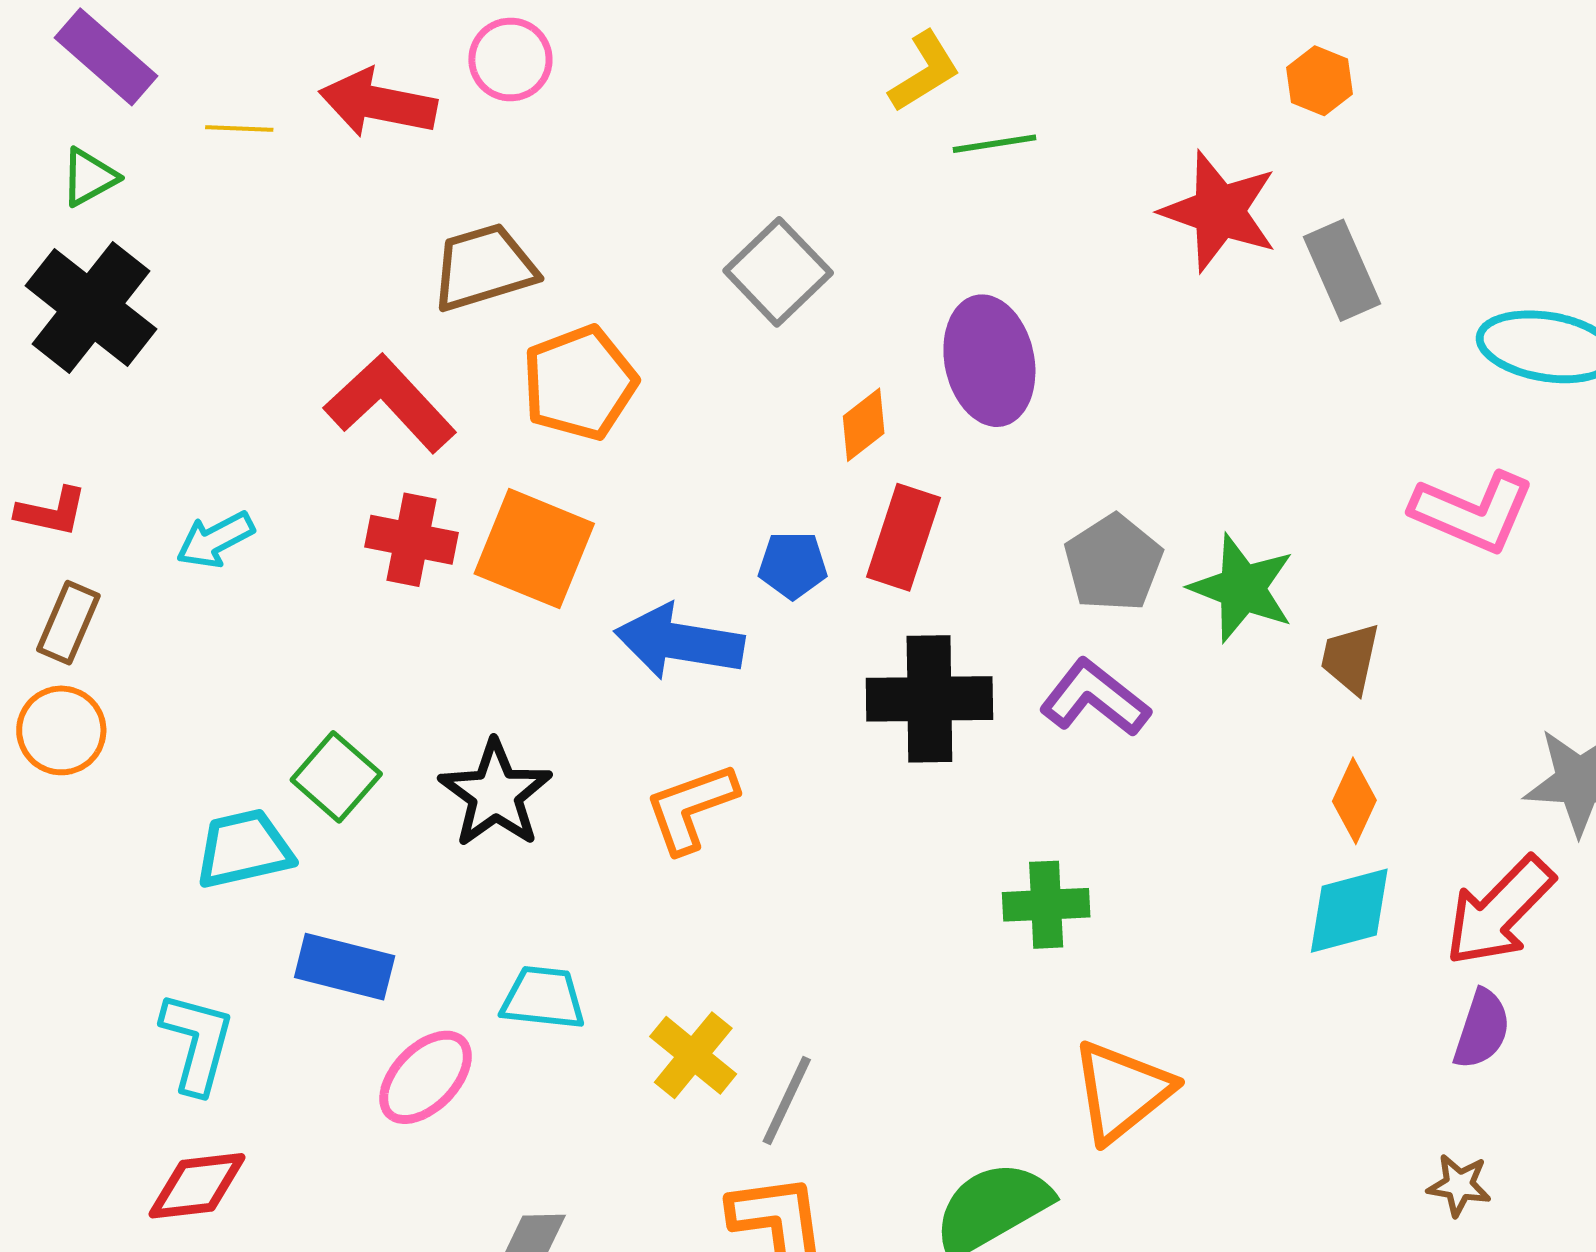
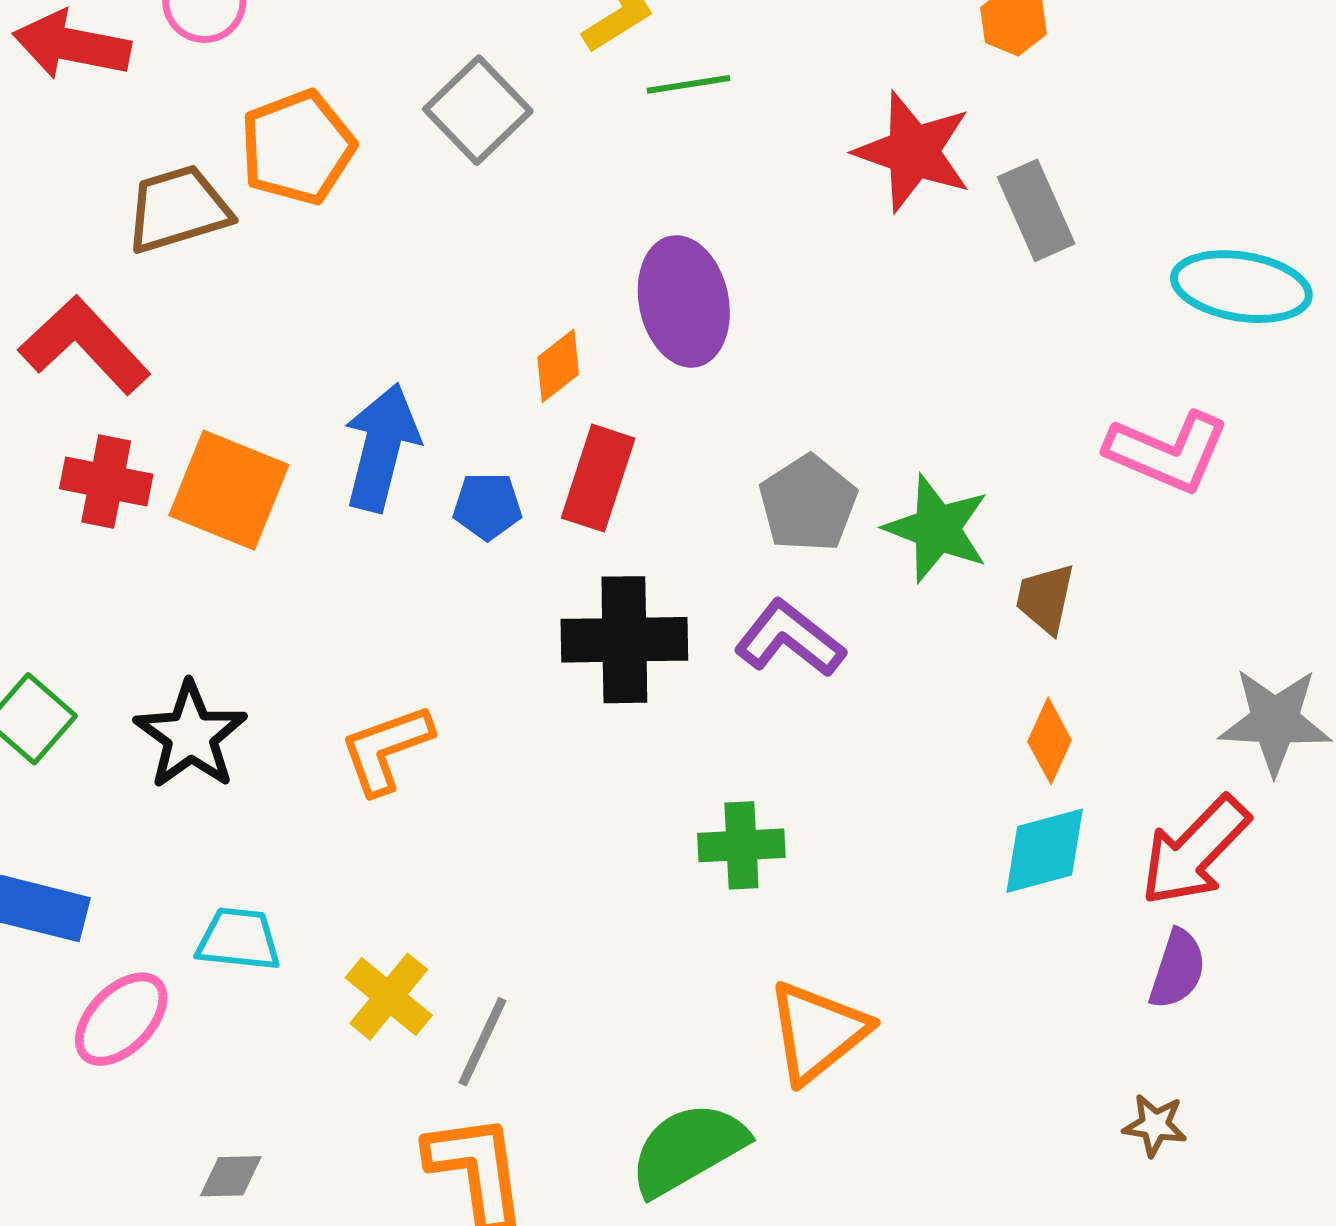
gray square: (778, 272) -> (478, 110), moved
orange pentagon: (580, 383) -> (298, 147), moved
blue arrow: (679, 642) -> (381, 447), moved, turned 95

